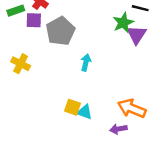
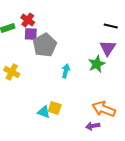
purple square: (34, 20) -> (31, 34), moved
green star: (123, 23) -> (97, 64), moved
cyan triangle: (85, 112) -> (44, 112), moved

